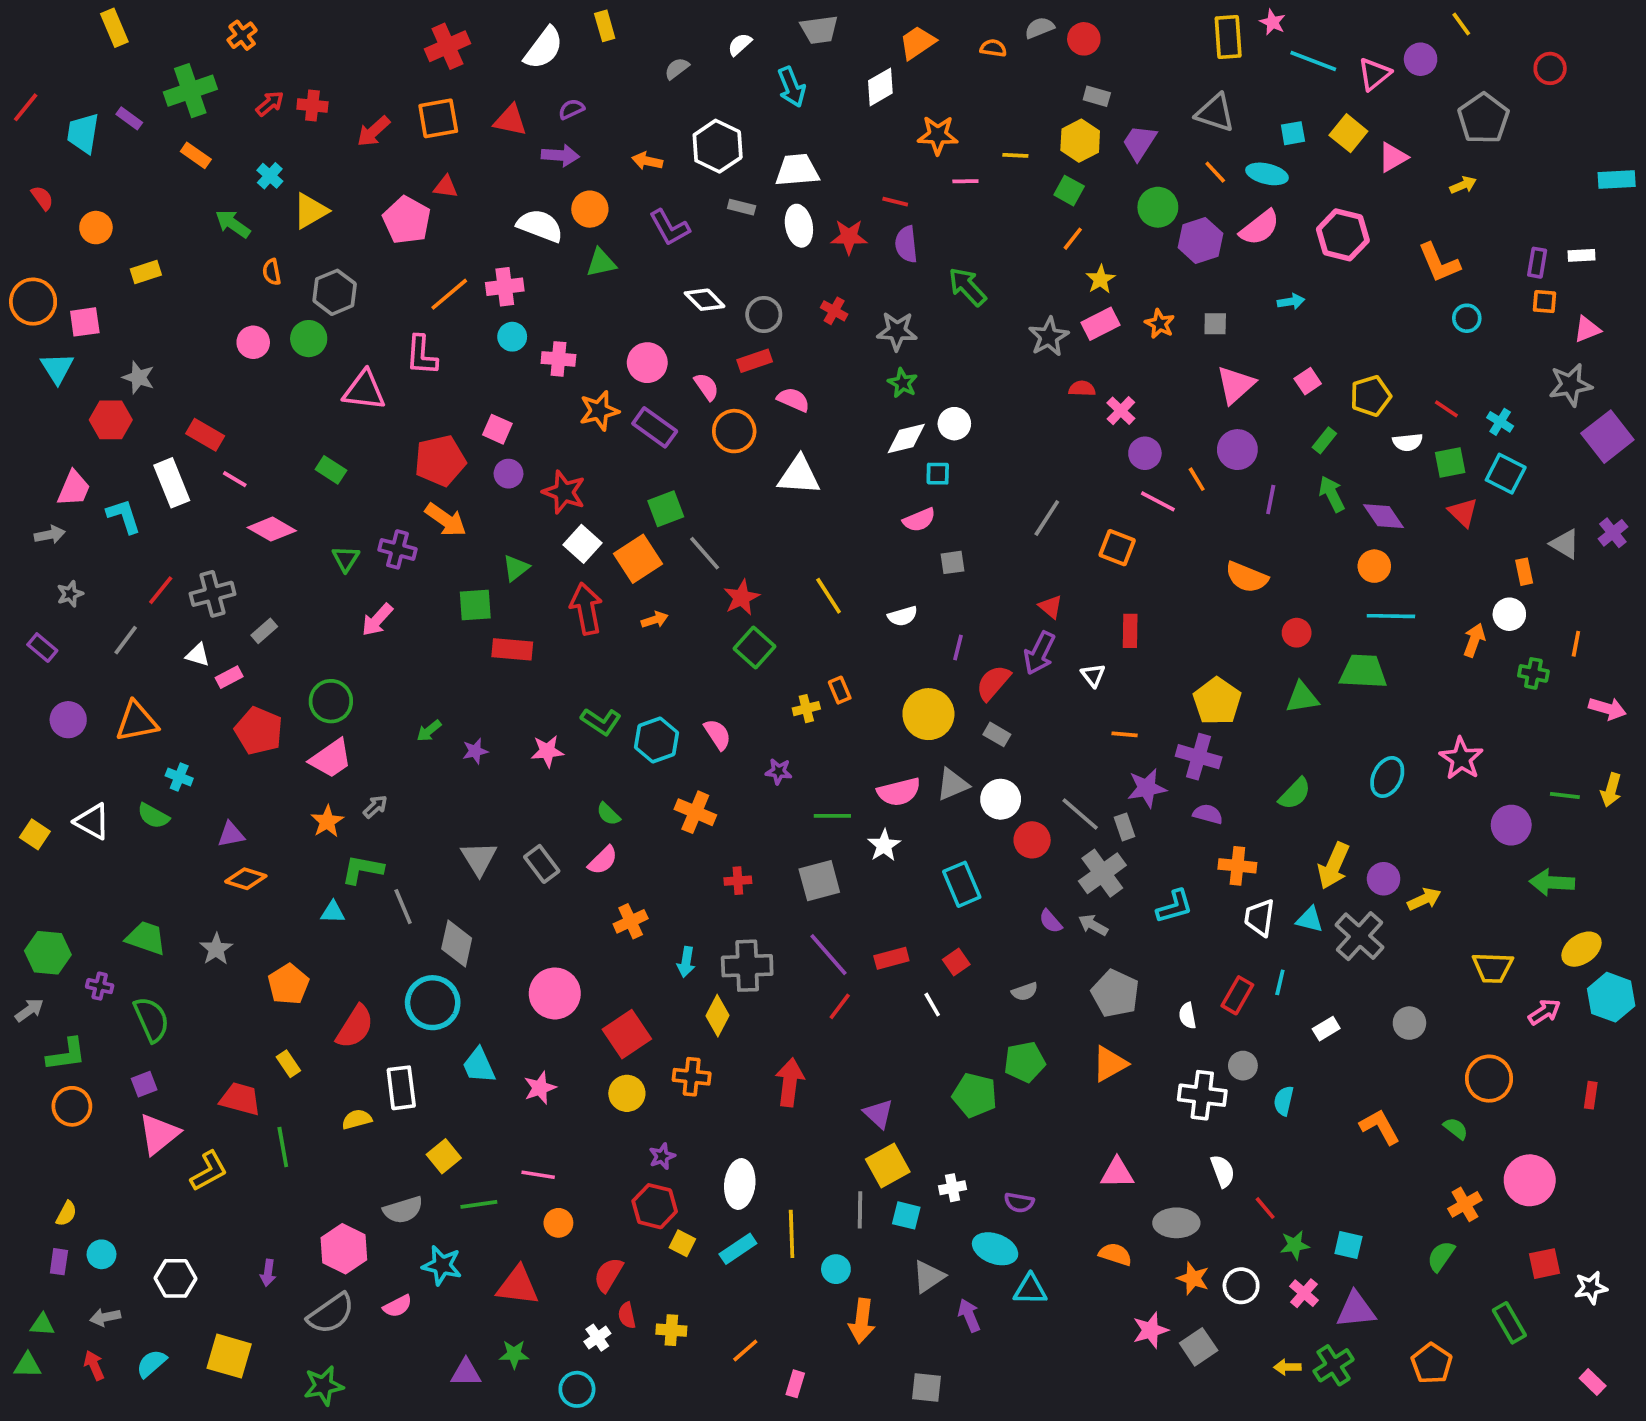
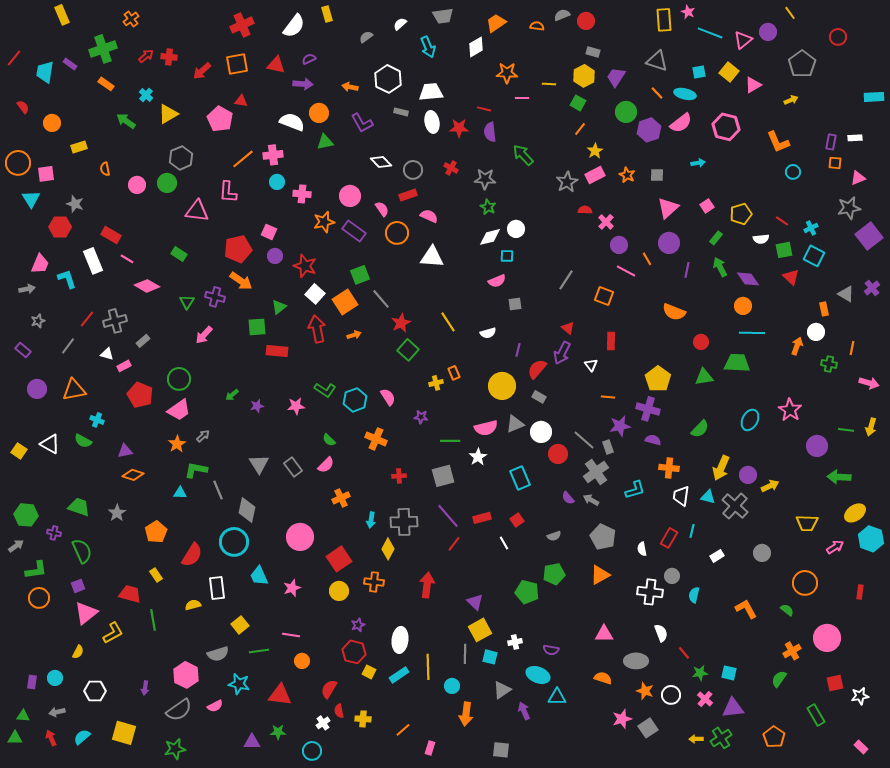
orange semicircle: (272, 272) -> (105, 169), moved
cyan cross: (1500, 422) -> (811, 228), turned 32
yellow semicircle: (66, 1214) -> (78, 652), moved

